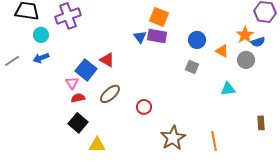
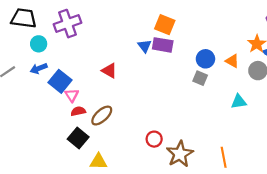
blue circle: (197, 40) -> (205, 59), moved
blue square: (86, 70) -> (60, 81), moved
brown ellipse: (110, 94) -> (102, 116), moved
red circle: (144, 107) -> (154, 139), moved

